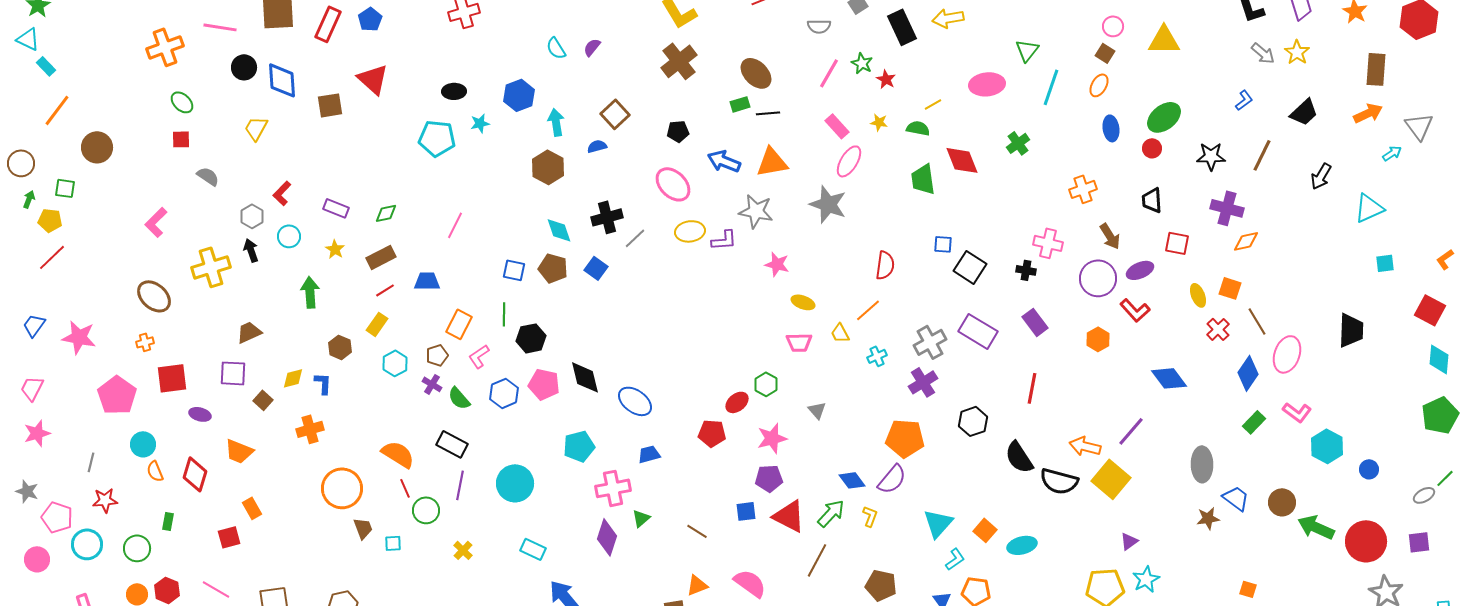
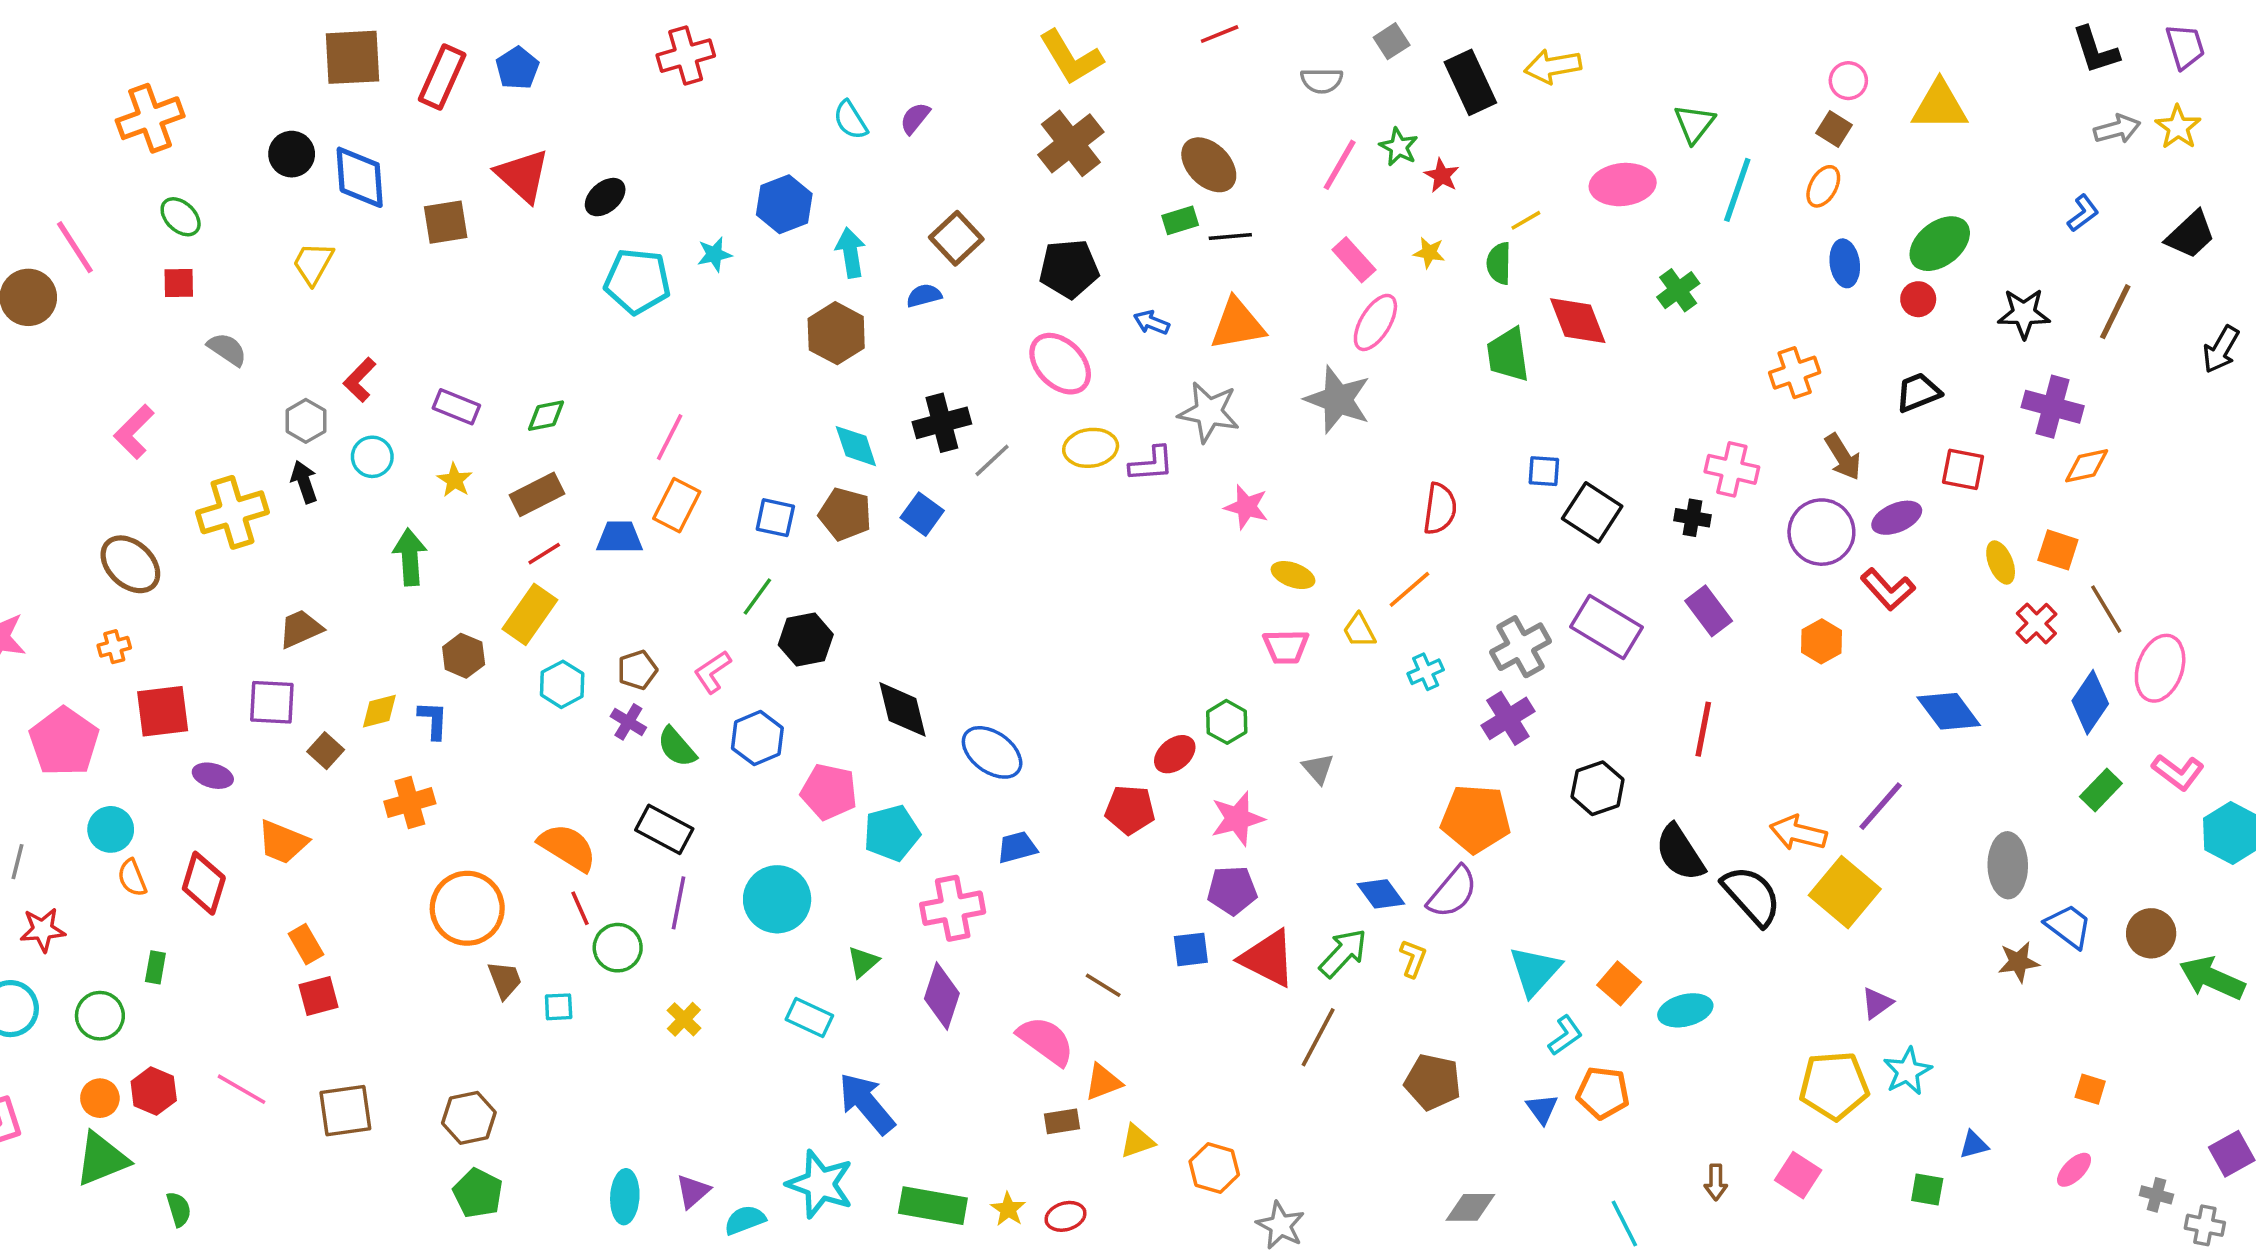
pink line: (220, 27) -> (75, 247), moved, turned 48
gray arrow: (1263, 53) -> (2117, 129), turned -55
black ellipse: (454, 91) -> (605, 197), moved, turned -40
green semicircle: (918, 128) -> (1499, 263), turned -100
black pentagon: (678, 131) -> (1069, 269), size x1.5
blue arrow: (724, 161) -> (1151, 322), size x0.6
black trapezoid: (1152, 200) -> (1918, 392), turned 72
green line: (504, 314) -> (757, 597), turned 35
yellow rectangle: (377, 324) -> (530, 614), size x1.4
orange rectangle: (459, 324) -> (677, 505), moved
pink pentagon: (544, 384) -> (829, 792), moved
black semicircle: (1059, 481) -> (1752, 896), turned -147
green triangle: (641, 518) -> (863, 962), moved
red square: (229, 537) -> (318, 996), moved
pink semicircle: (750, 583) -> (1046, 1041), moved

